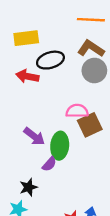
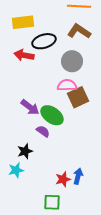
gray circle: (94, 71) -> (72, 61), moved
green ellipse: (60, 146) -> (52, 115), turned -60
purple semicircle: (49, 164) -> (43, 131), turned -96

